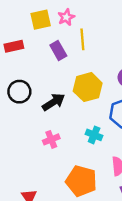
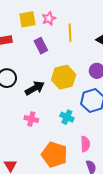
yellow line: (82, 39) -> (70, 33), moved
pink cross: (51, 139) -> (31, 119), turned 32

